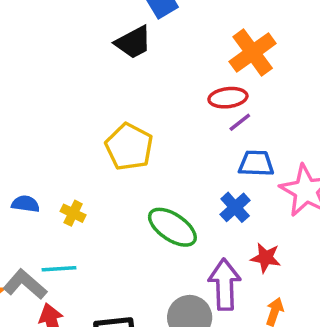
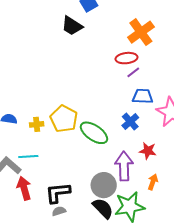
black trapezoid: (133, 42) -> (72, 26), turned 60
yellow pentagon: (129, 147) -> (64, 119), moved
yellow cross: (73, 213) -> (37, 124), turned -32

